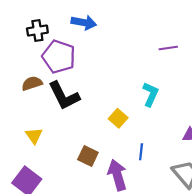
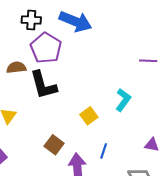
blue arrow: (84, 23) -> (75, 21), size x1.4

